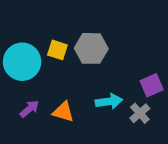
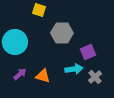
yellow square: (57, 50) -> (39, 10), moved
purple square: (152, 85) -> (88, 52), moved

